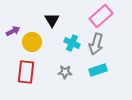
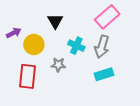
gray star: (65, 72) -> (58, 65), moved

